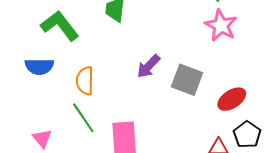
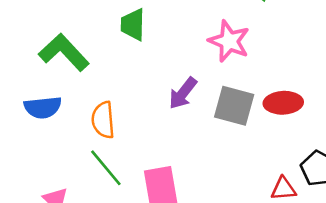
pink star: (221, 25) -> (229, 41), moved
red ellipse: (232, 99) -> (283, 103), moved, turned 36

